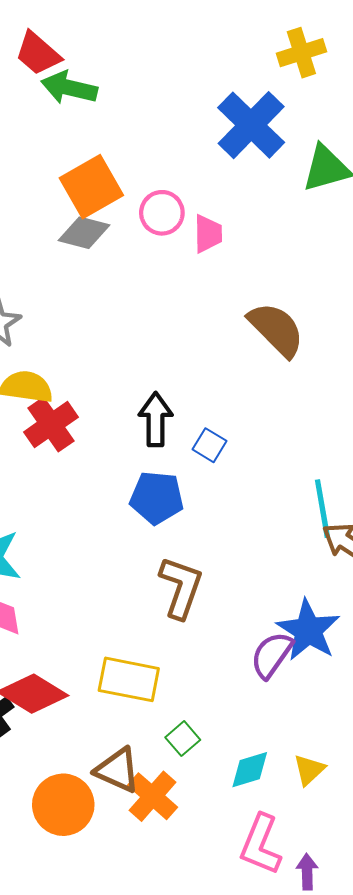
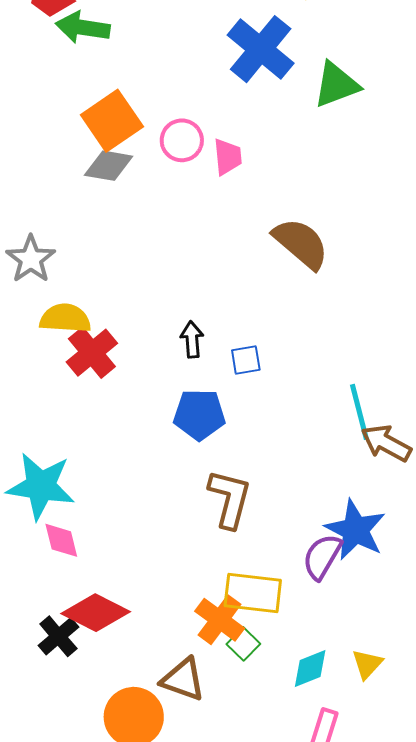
black arrow: (156, 419) -> (192, 339), size x0.7
blue square: (209, 445) -> (246, 360), turned -36
yellow rectangle: (129, 679) -> (253, 593), moved
orange cross: (153, 796) -> (220, 620), moved

